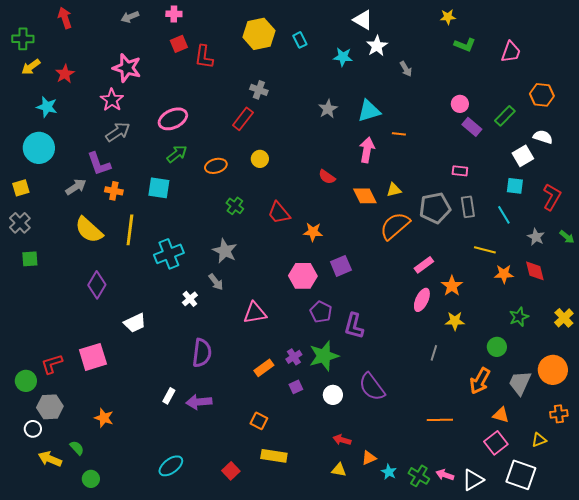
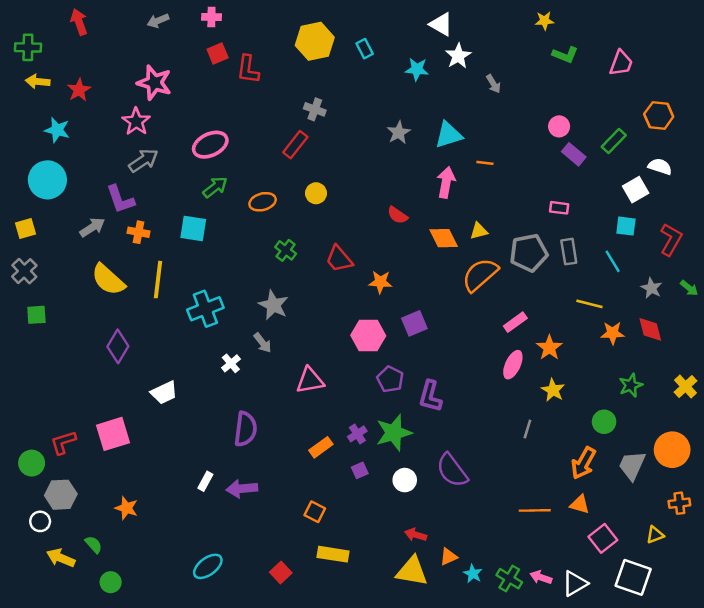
yellow arrow: (31, 67) -> (38, 81), turned 42
yellow star: (455, 321) -> (553, 390), turned 30
orange triangle: (501, 415) -> (580, 504), moved
yellow triangle: (339, 470) -> (412, 571), size x1.8

